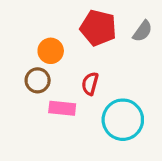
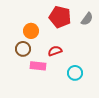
red semicircle: (90, 84) -> (55, 51), turned 56
cyan circle: (123, 120) -> (75, 73), size x0.6

